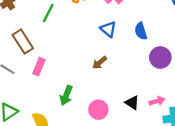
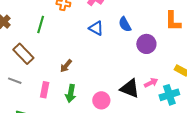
brown arrow: (100, 63) -> (66, 66), moved
pink rectangle: (39, 67) -> (45, 90), moved
black triangle: (132, 103) -> (130, 88), size x1.5

